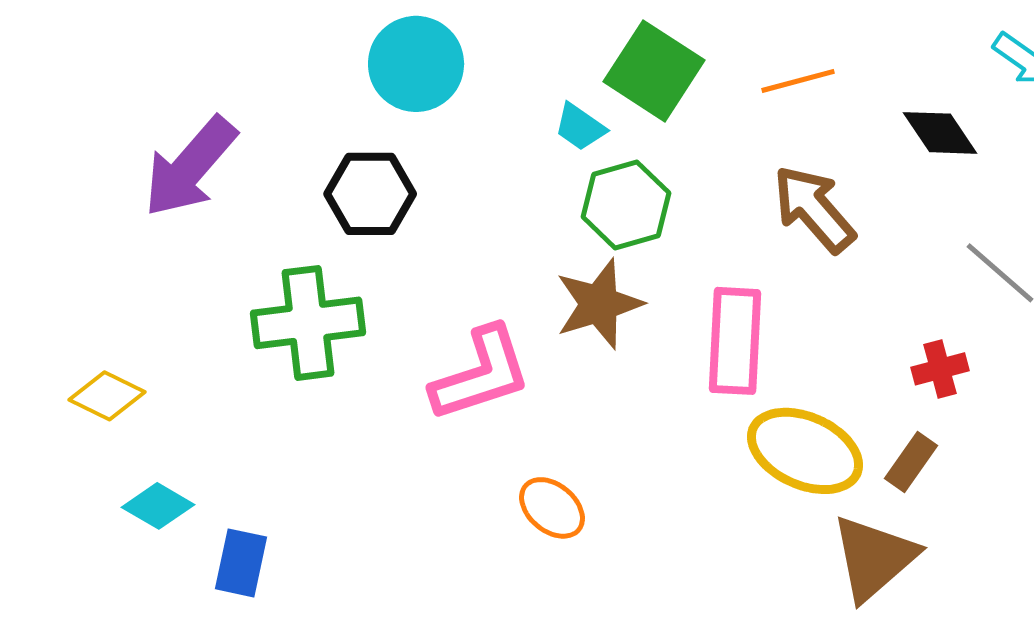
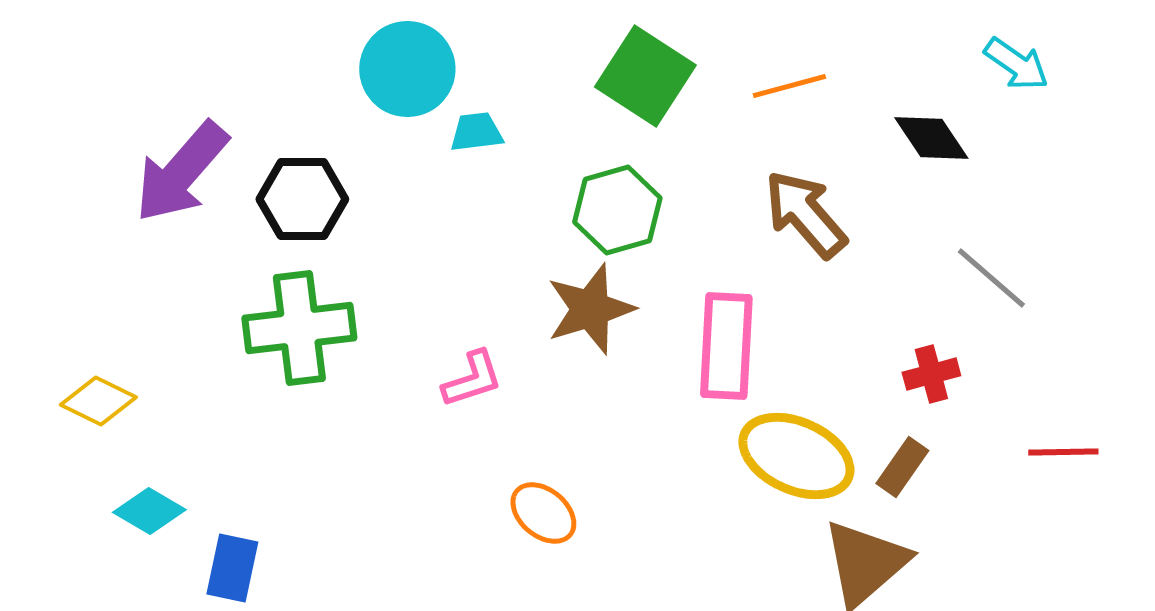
cyan trapezoid: (580, 127) -> (476, 132), moved, turned 138
black hexagon: (370, 194) -> (302, 199), moved
pink L-shape: (481, 374) -> (472, 379), size x0.6

